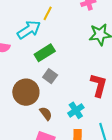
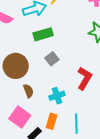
gray square: (50, 76) -> (52, 59), moved

